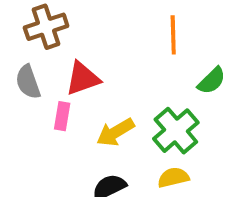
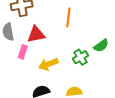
orange line: (173, 35) -> (68, 17), moved
green cross: (176, 131) -> (81, 57), moved, size x0.7

